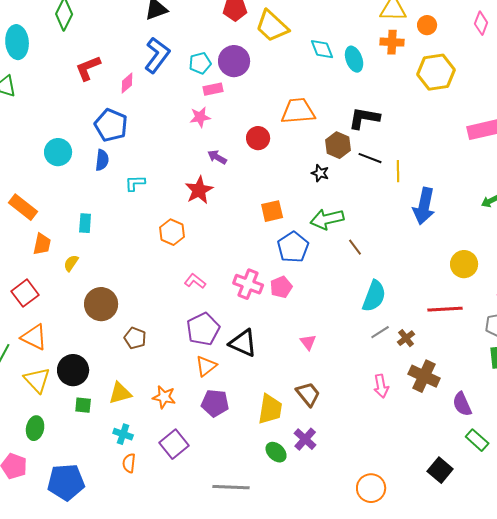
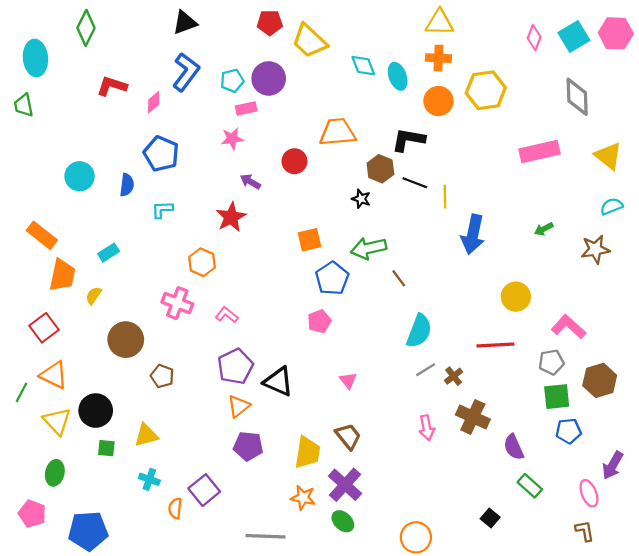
orange circle: (427, 25) -> (438, 101), moved, size x1.4
red L-shape: (88, 68) -> (112, 86), turned 40
blue pentagon: (111, 125) -> (161, 154), moved
cyan rectangle: (85, 223) -> (109, 253), turned 54
orange trapezoid: (42, 244) -> (62, 275), size x1.4
pink cross: (248, 284) -> (177, 303), moved
orange star: (164, 397) -> (303, 498), moved
purple cross: (305, 439) -> (345, 485), size x1.4
green ellipse: (276, 452) -> (343, 521), moved
orange semicircle: (129, 463) -> (175, 508), moved
black square: (440, 470) -> (490, 518), size x0.7

